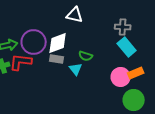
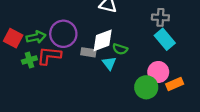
white diamond: (58, 43) -> (103, 40), moved
orange rectangle: (136, 73) -> (175, 84), moved
green circle: (134, 100) -> (146, 87), moved

